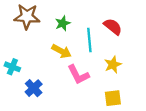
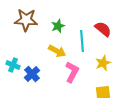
pink L-shape: (78, 75) -> (72, 72), turned -125
blue cross: (34, 88) -> (32, 74), moved

